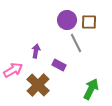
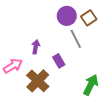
brown square: (89, 22) -> (89, 18), turned -35
purple rectangle: (59, 65) -> (59, 61), turned 32

